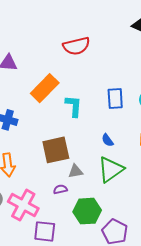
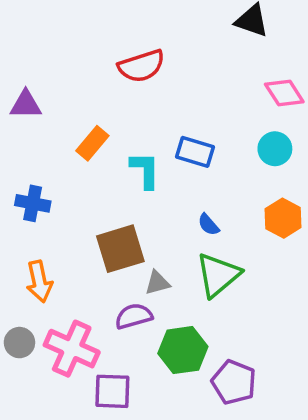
orange rectangle: (45, 88) -> (92, 143), size x0.7
blue rectangle: (115, 99) -> (195, 152), moved, turned -65
purple semicircle: (60, 189) -> (134, 316), size x1.5

